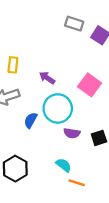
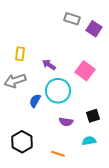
purple semicircle: (72, 133) -> (66, 122), moved
cyan semicircle: (64, 165) -> (89, 141), moved, turned -48
orange line: (77, 183) -> (58, 154), moved

